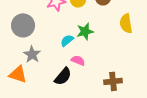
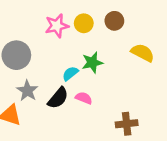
yellow semicircle: (126, 23) -> (143, 53), turned 126
black semicircle: (63, 76) -> (58, 98), moved

